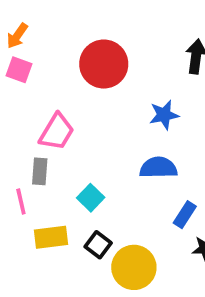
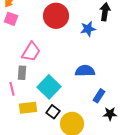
blue star: (164, 115) -> (88, 29), moved
cyan square: (91, 198) -> (49, 87), size x1.6

